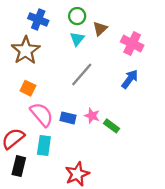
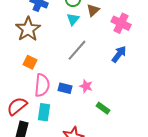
pink semicircle: (42, 115) -> (42, 85), turned 45
green rectangle: (112, 126) -> (103, 108), moved

